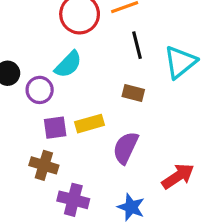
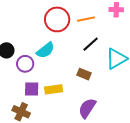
black line: (137, 45) -> (91, 44), turned 54
purple semicircle: (126, 148) -> (87, 108), moved

